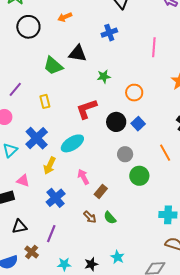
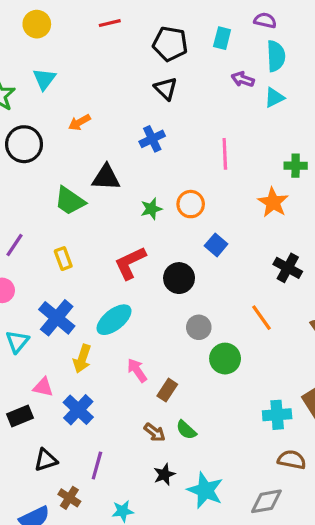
orange circle: (134, 93) -> (191, 204), moved
blue square: (138, 124) -> (216, 245), moved
blue cross: (56, 198) -> (78, 410), moved
cyan star: (117, 257) -> (205, 490), size x1.6
black star: (91, 264) -> (164, 474), moved

